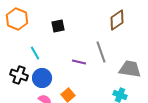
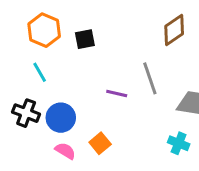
orange hexagon: (17, 19) -> (44, 30), moved
cyan line: (35, 53) -> (40, 72), moved

